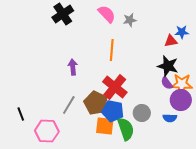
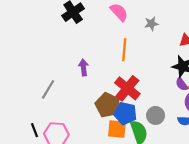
gray star: (130, 20) -> (151, 24), moved
gray line: (69, 105) -> (48, 89), moved
black line: (21, 114) -> (34, 130), moved

